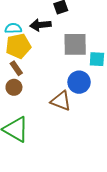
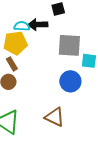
cyan semicircle: (13, 28) -> (22, 26), moved
brown triangle: (61, 101) -> (55, 117), moved

